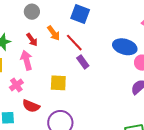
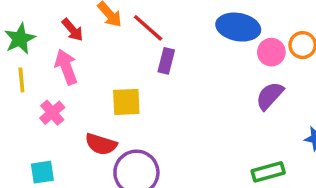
purple rectangle: (83, 62) -> (166, 61), turned 56
red semicircle: (31, 106) -> (101, 144), moved

